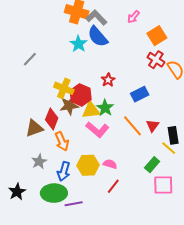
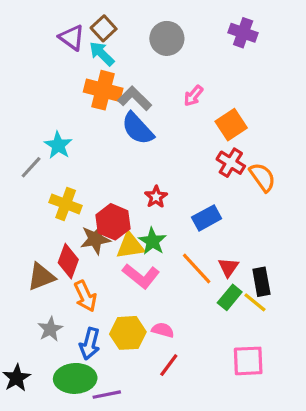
cyan star: (78, 44) -> (58, 145), moved
yellow cross: (64, 88) -> (66, 204), moved
green rectangle: (152, 165) -> (230, 297), moved

